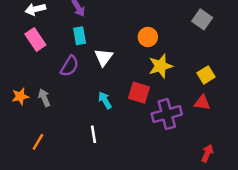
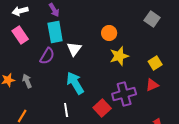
cyan rectangle: (80, 36) -> (55, 32), size x1.5
red square: (139, 93) -> (102, 108), moved, turned 30
cyan arrow: (105, 100) -> (75, 83), size x1.6
red triangle: (202, 103) -> (152, 85), turned -32

